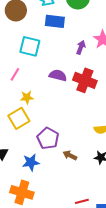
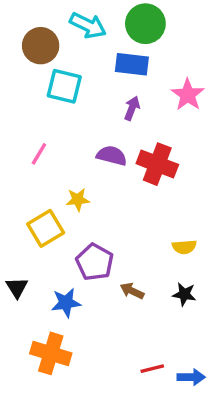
blue rectangle: (55, 21) -> (132, 64), moved
cyan square: (30, 46) -> (64, 86), moved
purple arrow: (81, 47) -> (132, 108), moved
yellow star: (27, 97) -> (78, 200), moved

